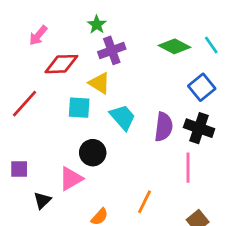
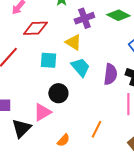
purple cross: (112, 50) -> (84, 18), moved
yellow triangle: (100, 83) -> (73, 42), moved
black triangle: (42, 200) -> (21, 128), size x1.5

